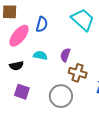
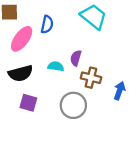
cyan semicircle: (40, 55) -> (56, 66), moved
black semicircle: (16, 66) -> (21, 73), size x1.5

